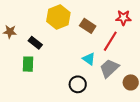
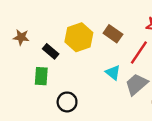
yellow hexagon: (58, 17) -> (79, 37), moved
black circle: (78, 84) -> (67, 102), moved

